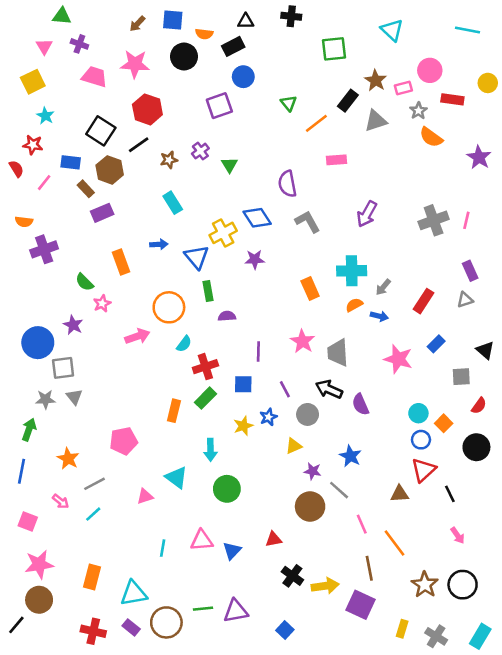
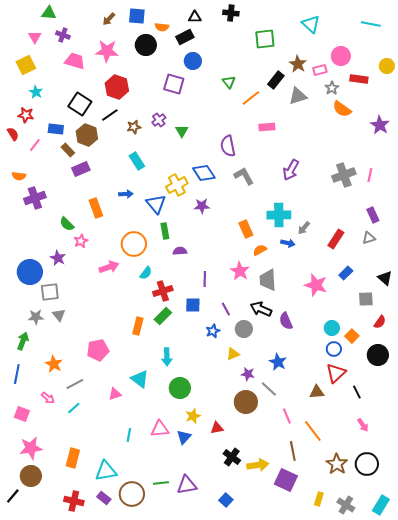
purple square: (219, 106) -> (174, 84), turned 35
orange semicircle: (354, 305) -> (260, 250), moved
blue arrow: (379, 316) -> (288, 243), moved
yellow star: (243, 426) -> (193, 416), moved

